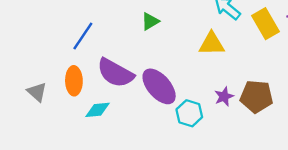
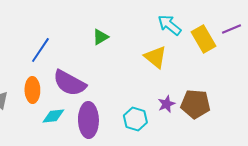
yellow triangle: (212, 44) -> (155, 57), turned 40
purple ellipse: (159, 86) -> (88, 120), moved, turned 40

